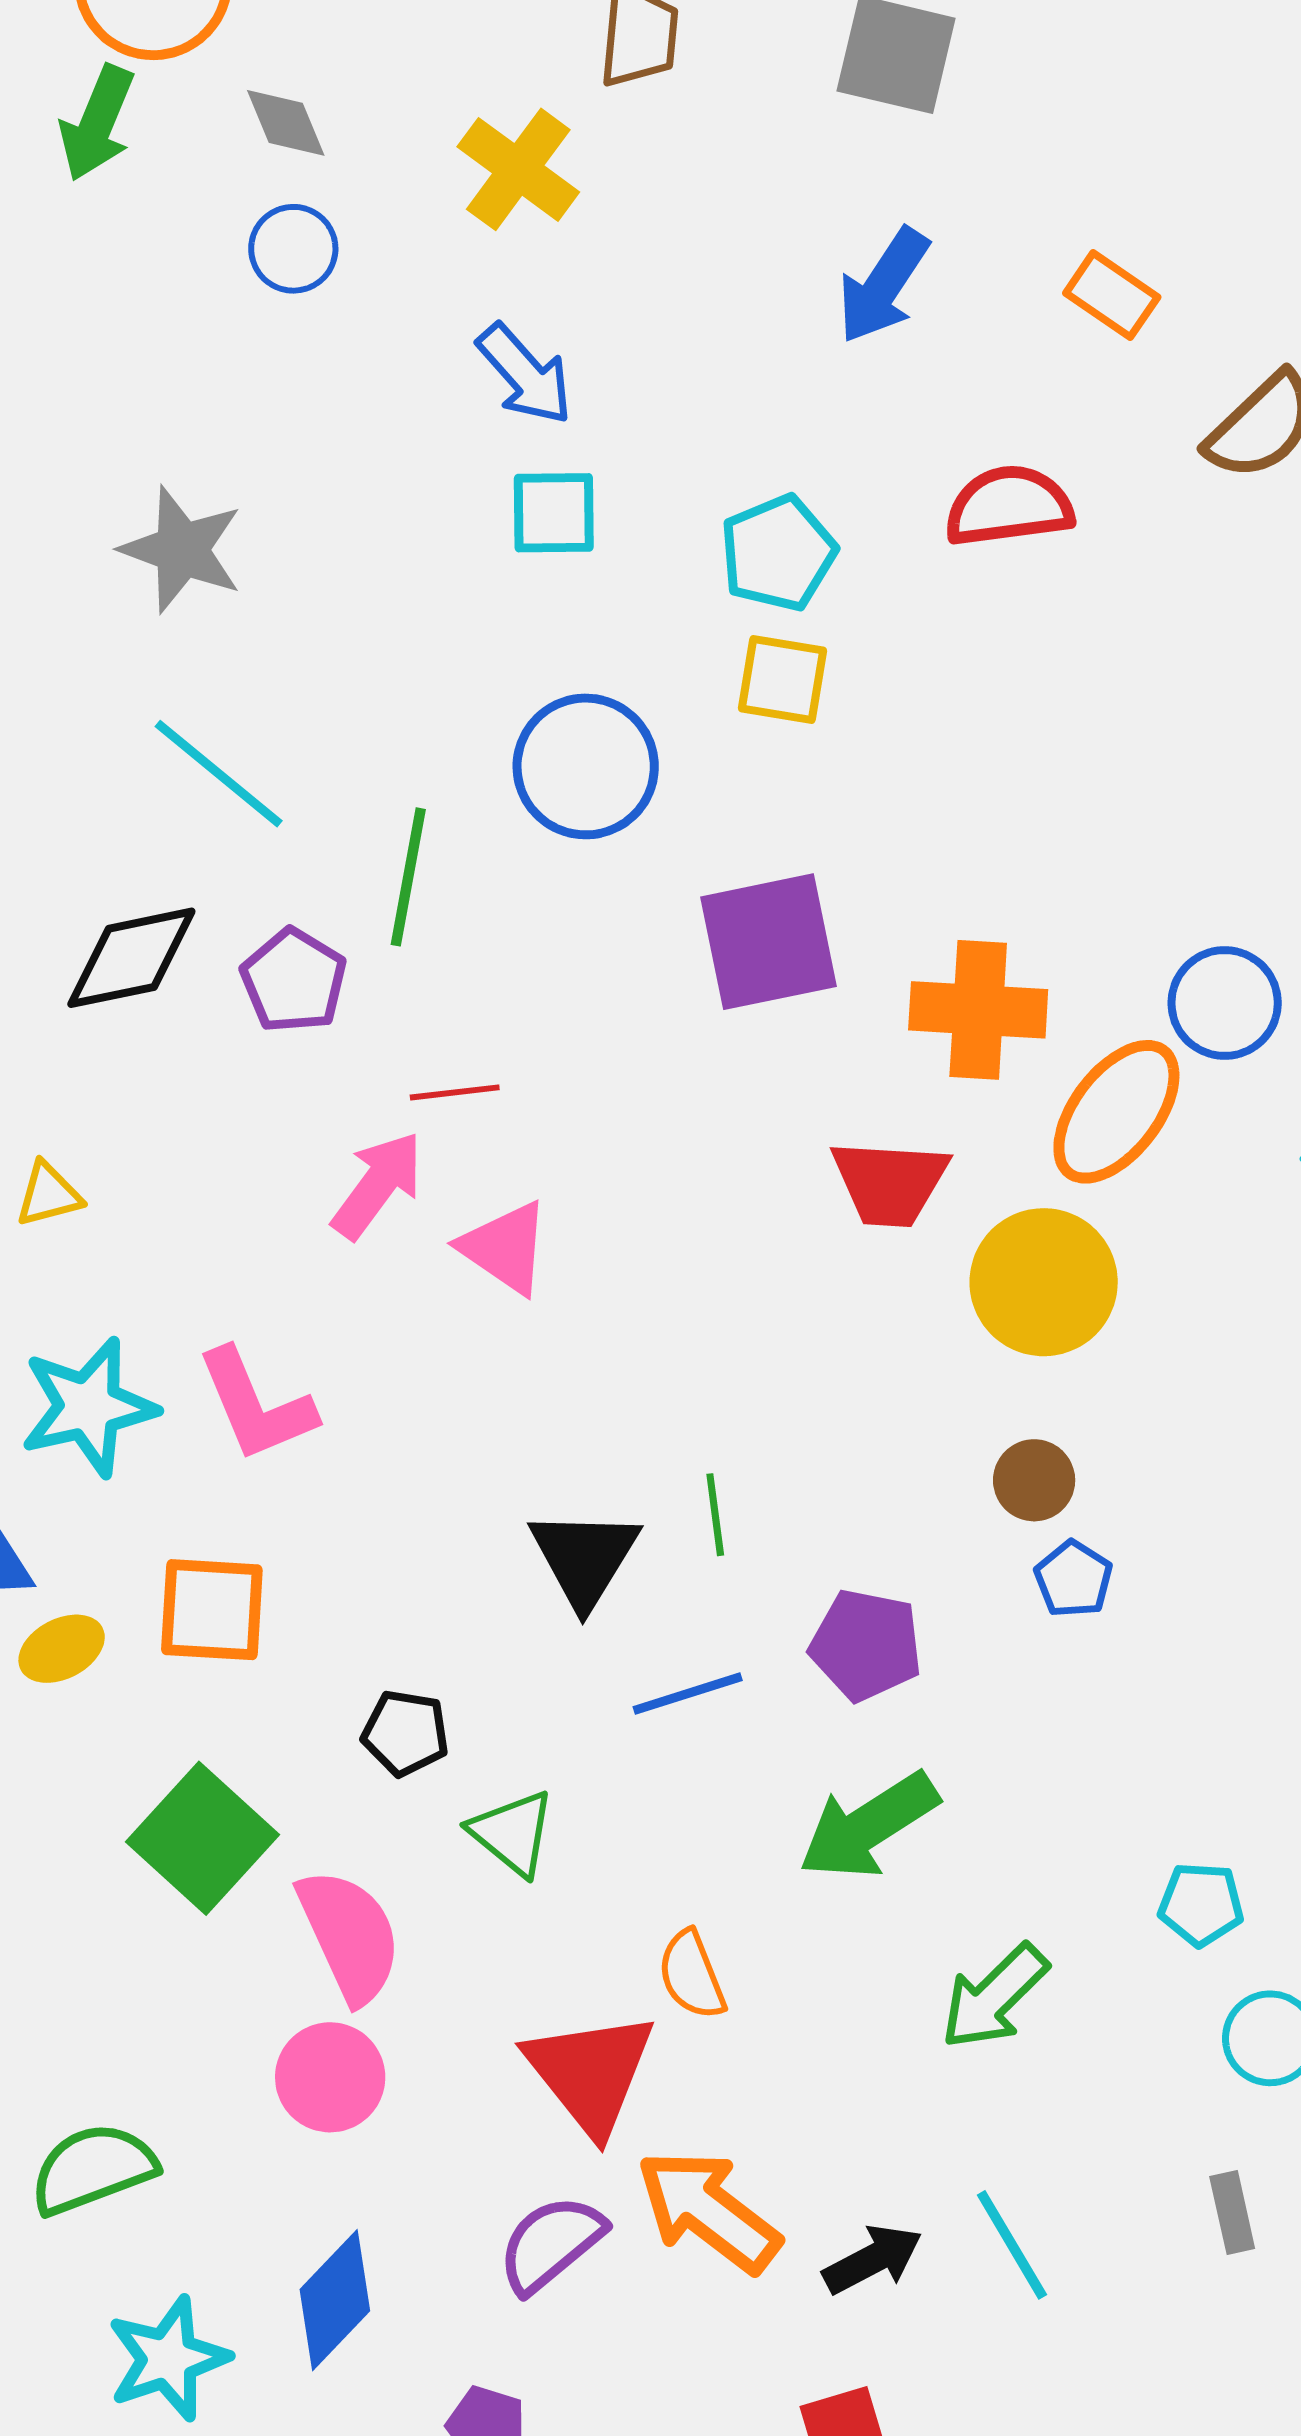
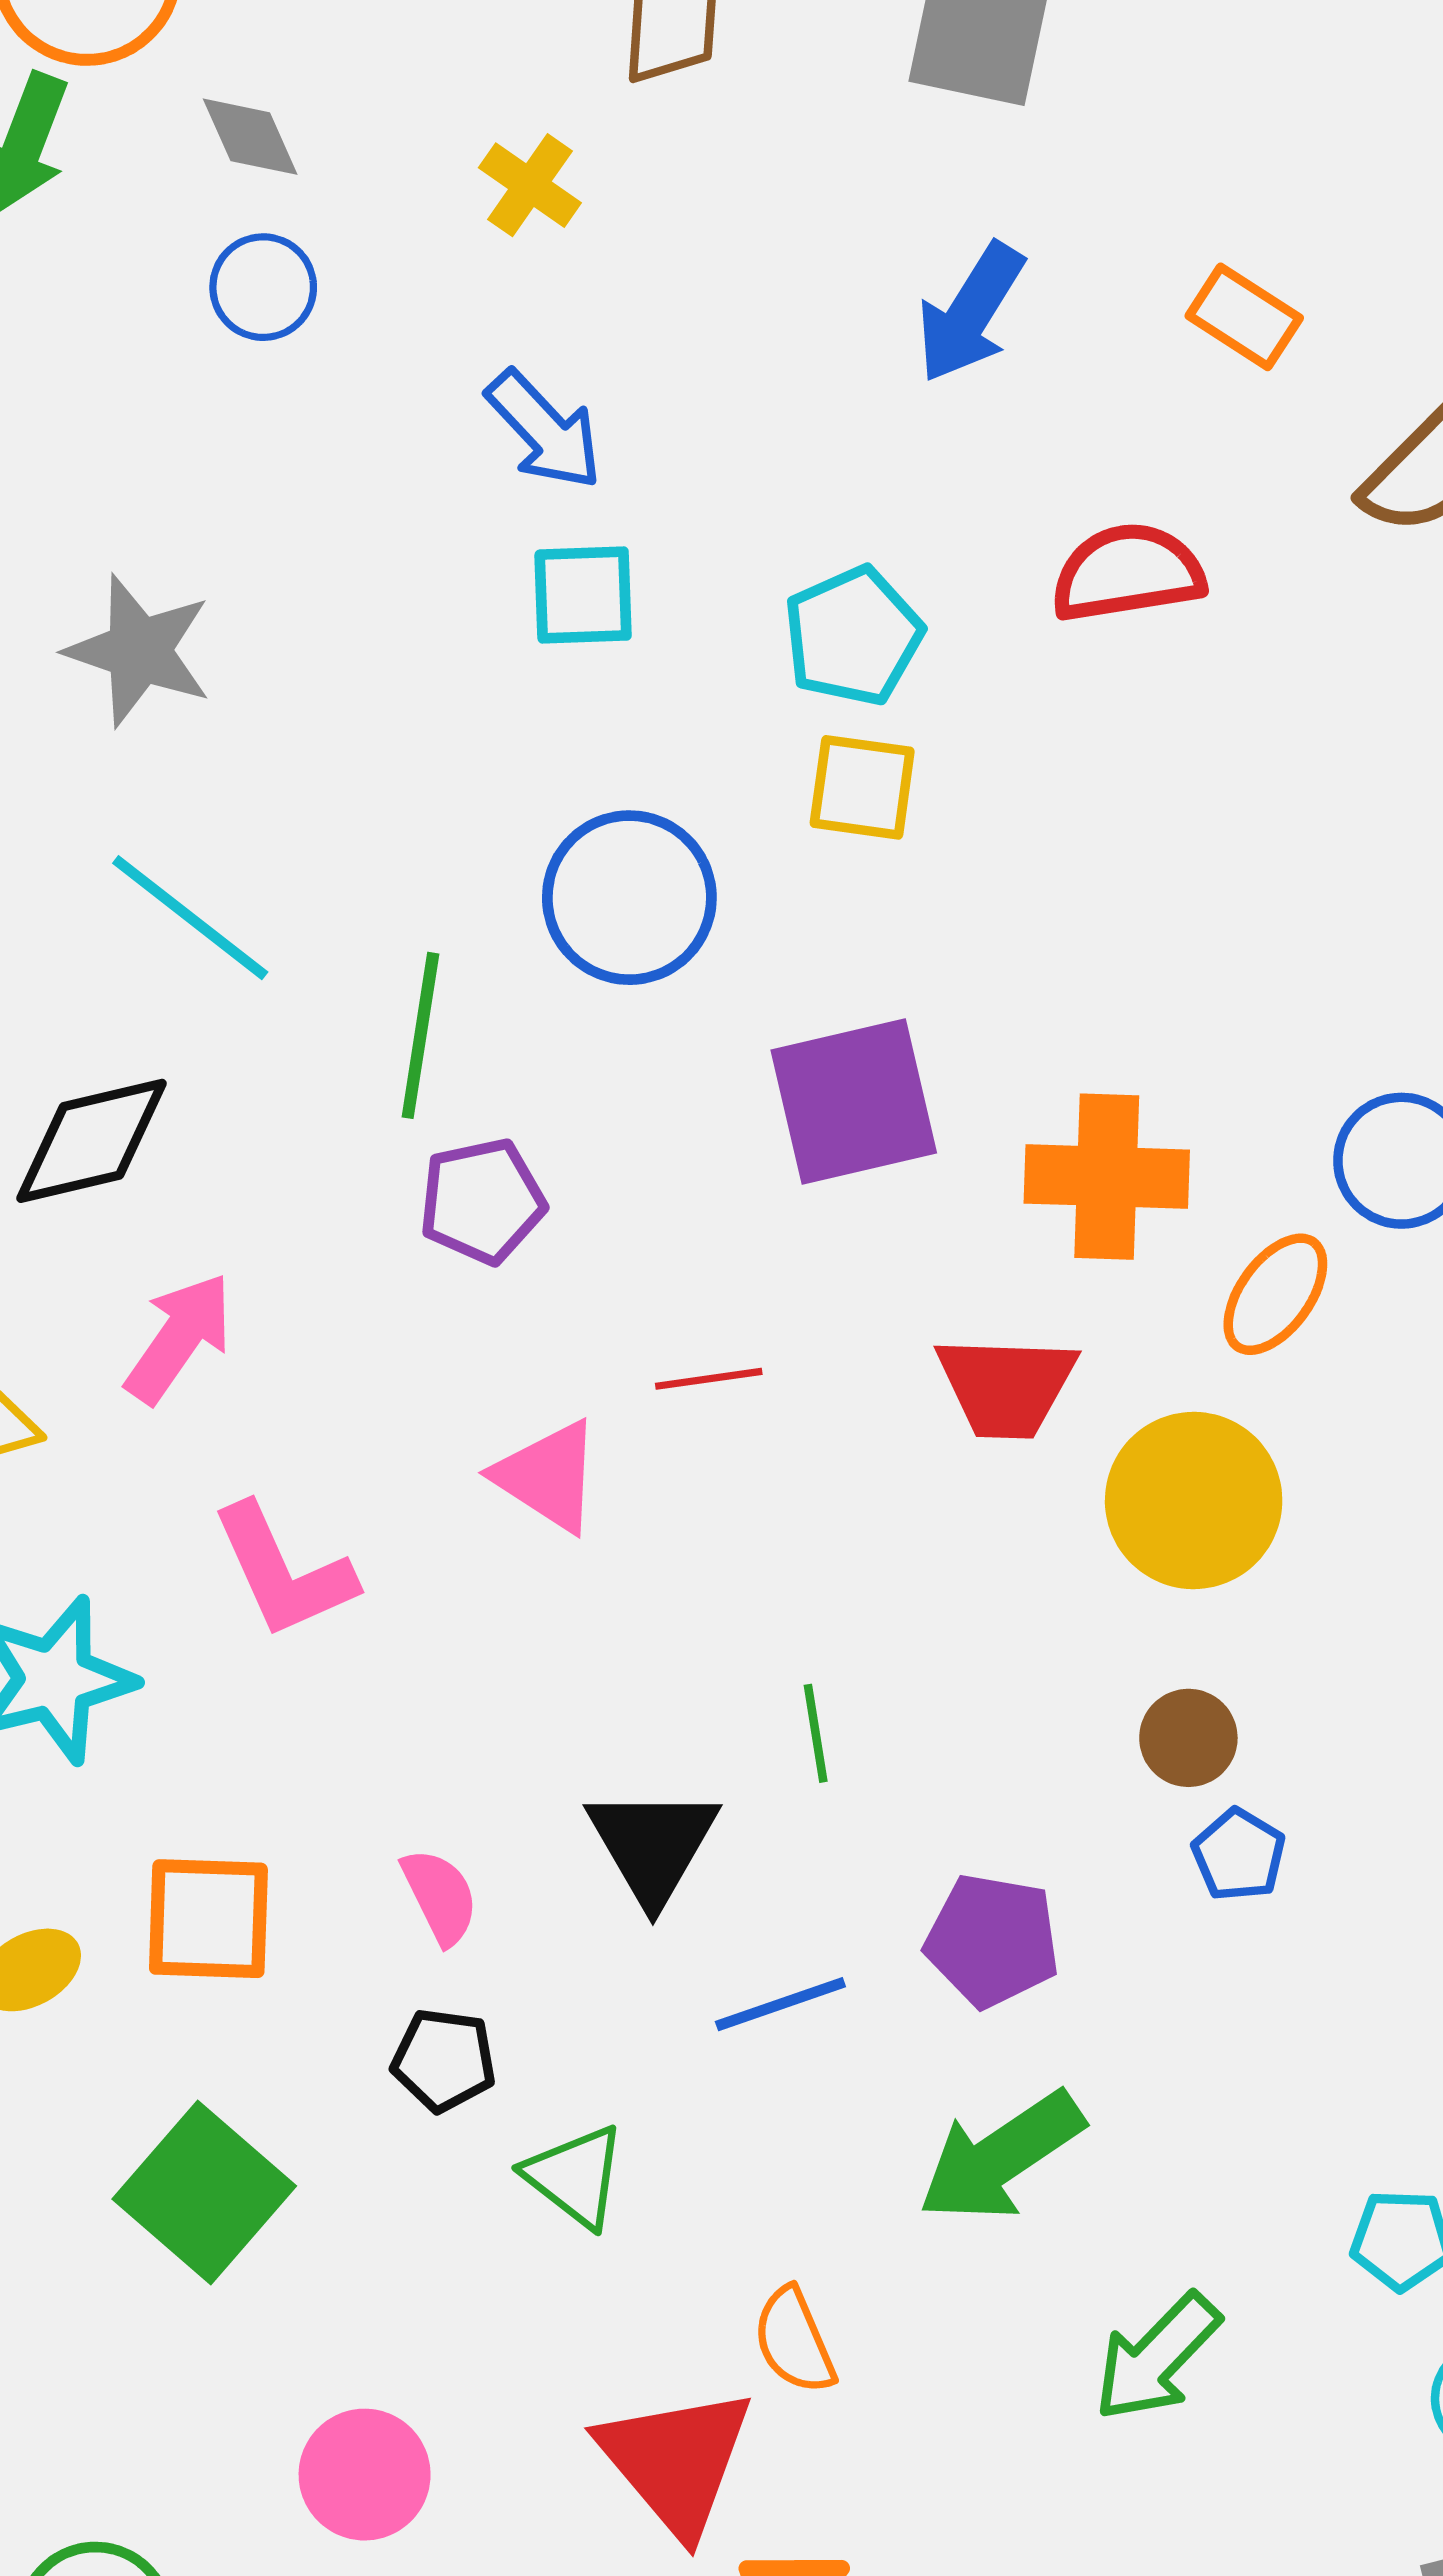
yellow cross: (518, 169) -> (530, 185), size x0.7
purple pentagon: (294, 981) -> (482, 1201), moved, turned 30
red line: (455, 1092) -> (709, 1379), moved
orange ellipse: (1116, 1112) -> (1275, 1294), size x0.7
pink arrow: (378, 1185) -> (179, 1338), moved
pink L-shape: (256, 1405) -> (283, 1571), moved
green line: (715, 1515) -> (816, 1733), moved
pink semicircle: (350, 1936) -> (440, 1896), moved, size x0.6

